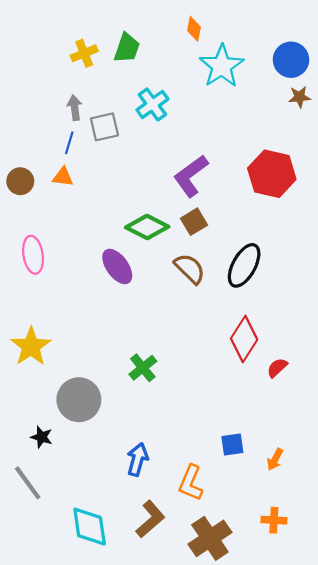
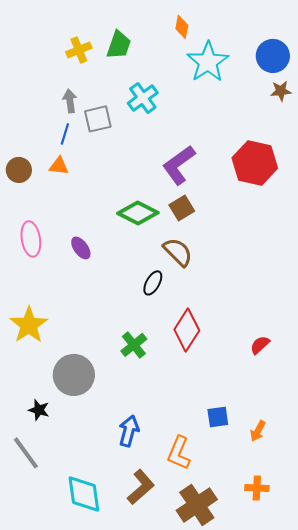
black ellipse: (244, 265) -> (153, 283), moved, size x0.6
purple ellipse: (117, 266) -> (81, 248), moved, size x0.7
red diamond: (244, 339) -> (187, 330), moved

